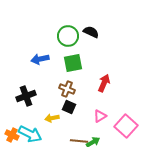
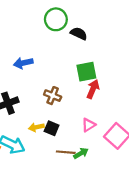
green circle: (68, 36) -> (56, 19), moved
green square: (73, 63) -> (86, 72), moved
black square: (69, 107) -> (52, 128), moved

